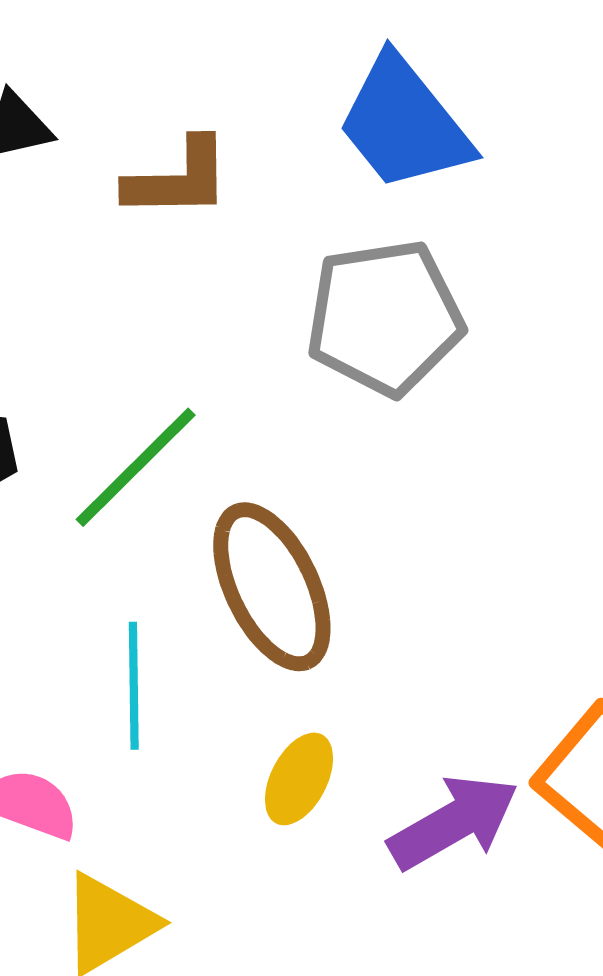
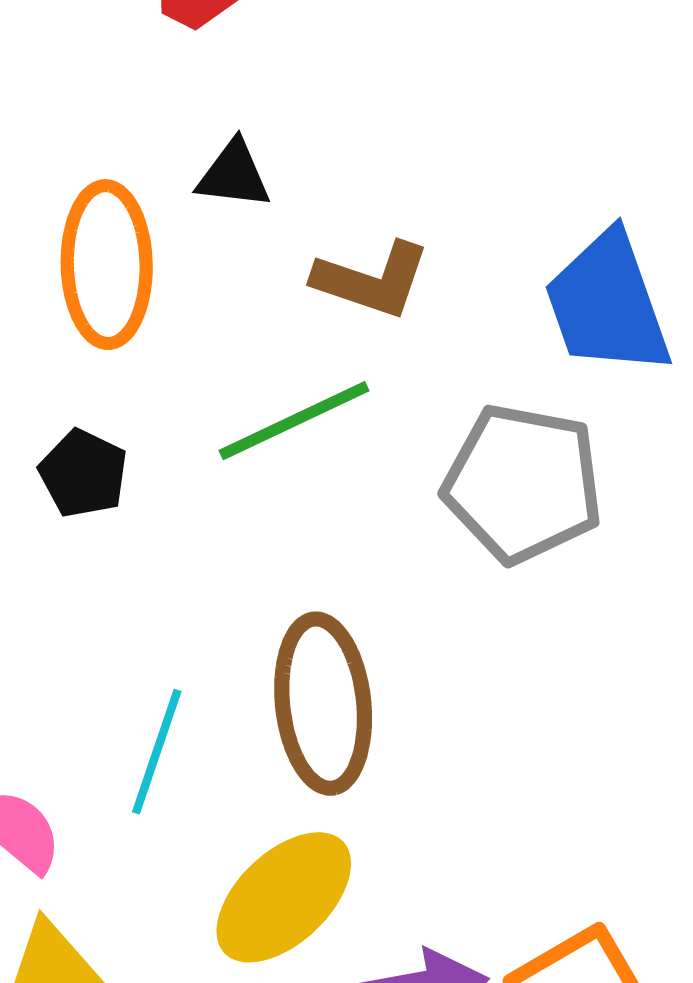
green line: (136, 467) -> (294, 421), moved
yellow ellipse: (299, 779) -> (284, 897), size x1.6

